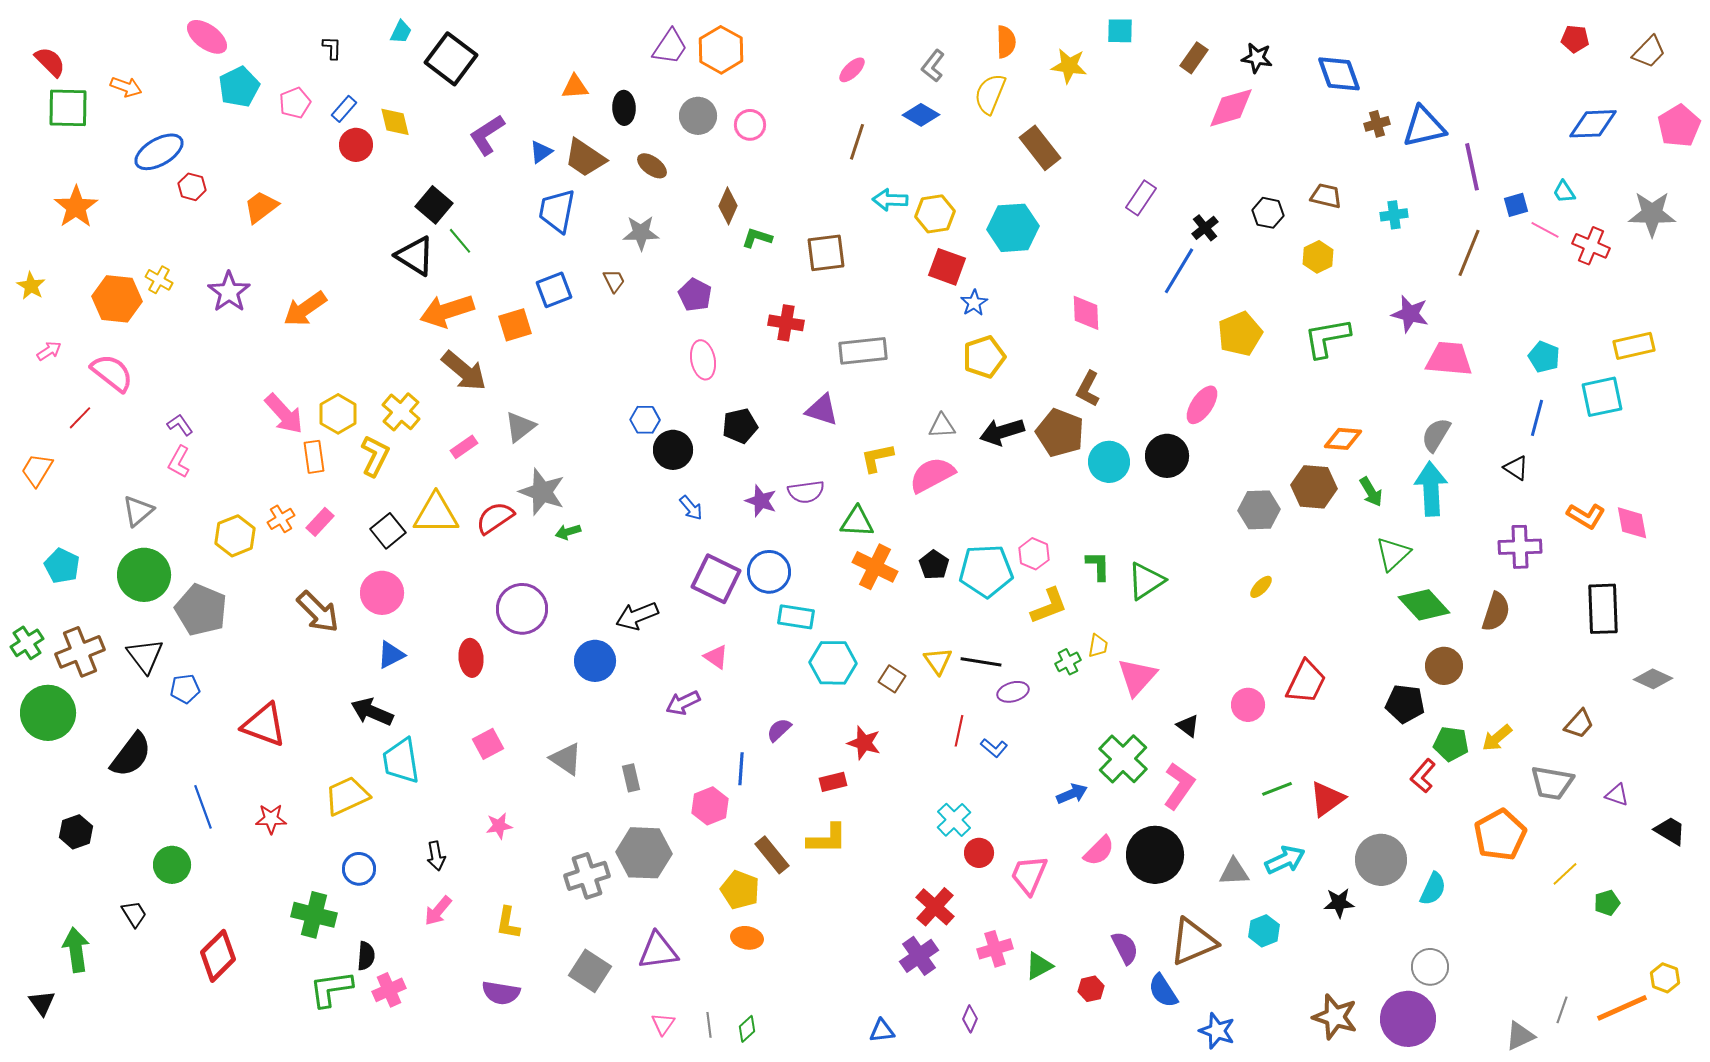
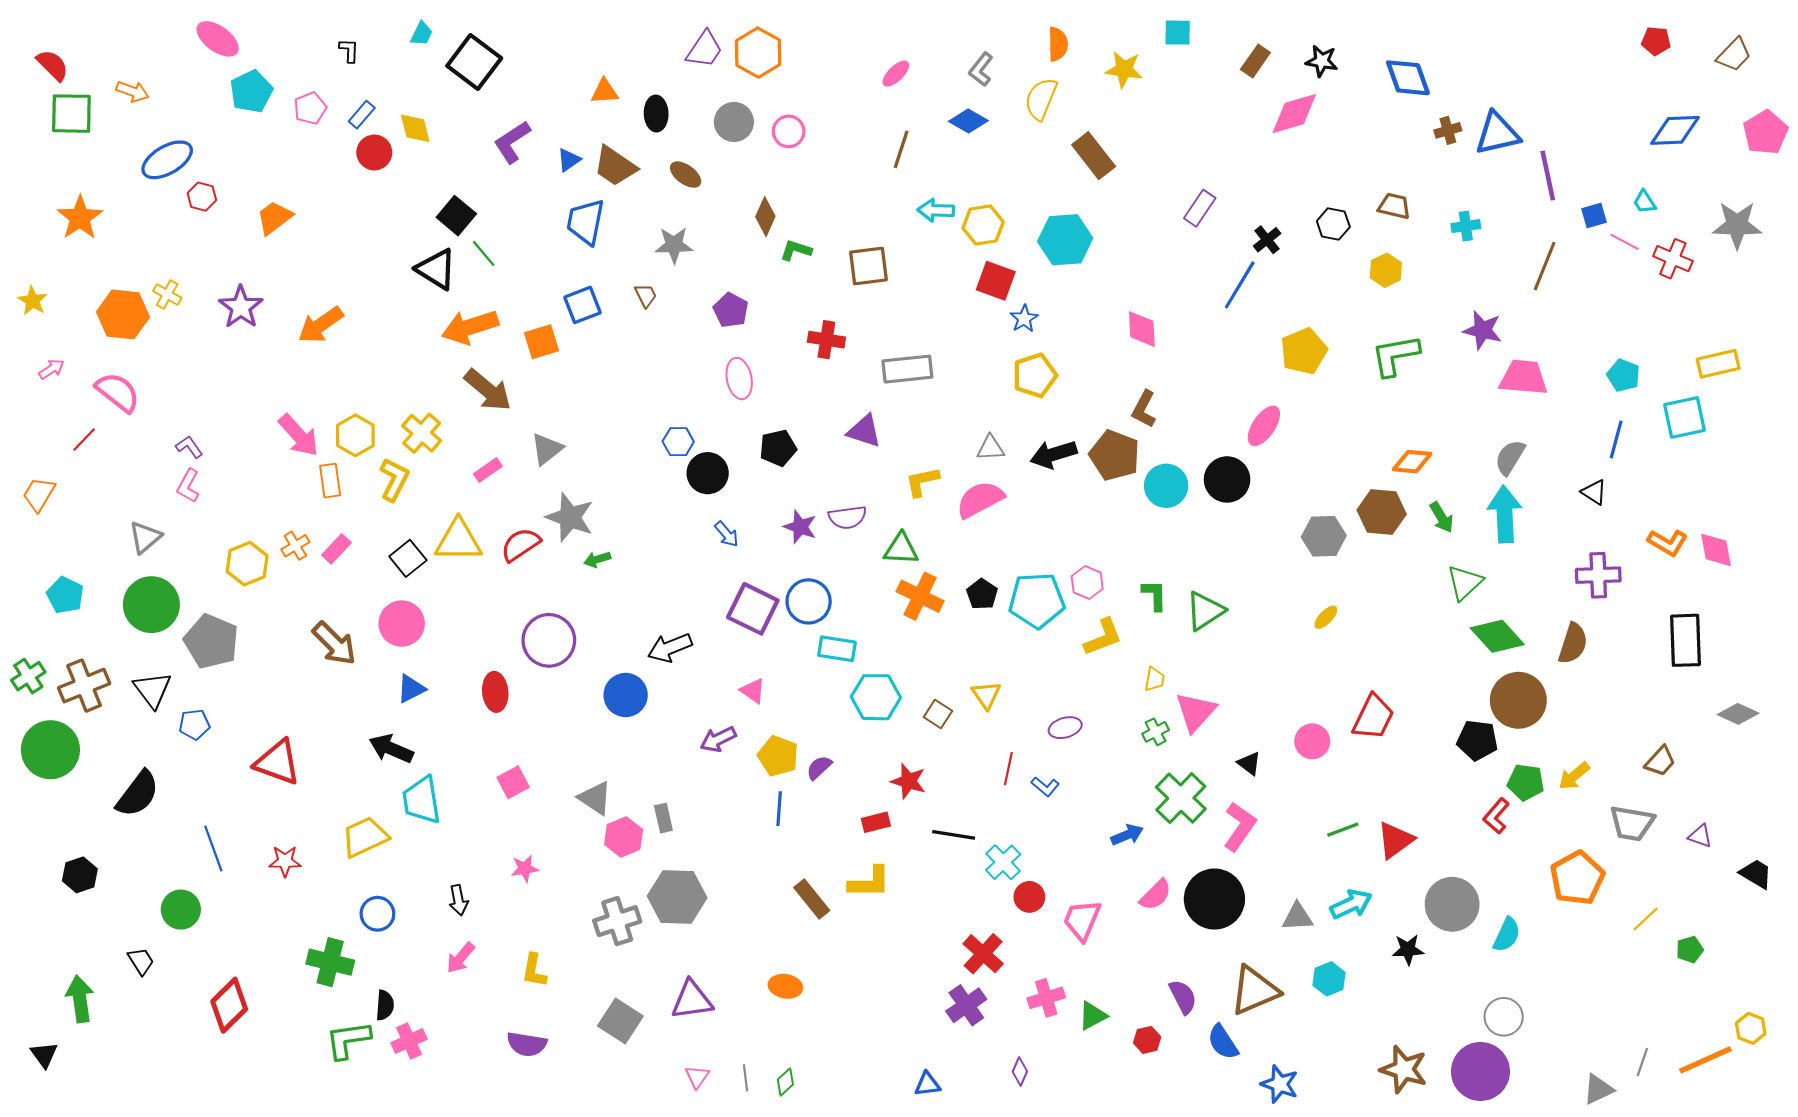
black line: (981, 662) -> (954, 835), moved
green cross: (1068, 662) -> (1156, 732), moved
brown circle: (1444, 666) -> (1518, 700), size x1.4
pink hexagon: (710, 806) -> (624, 837), moved
yellow pentagon: (740, 890) -> (778, 756), moved

